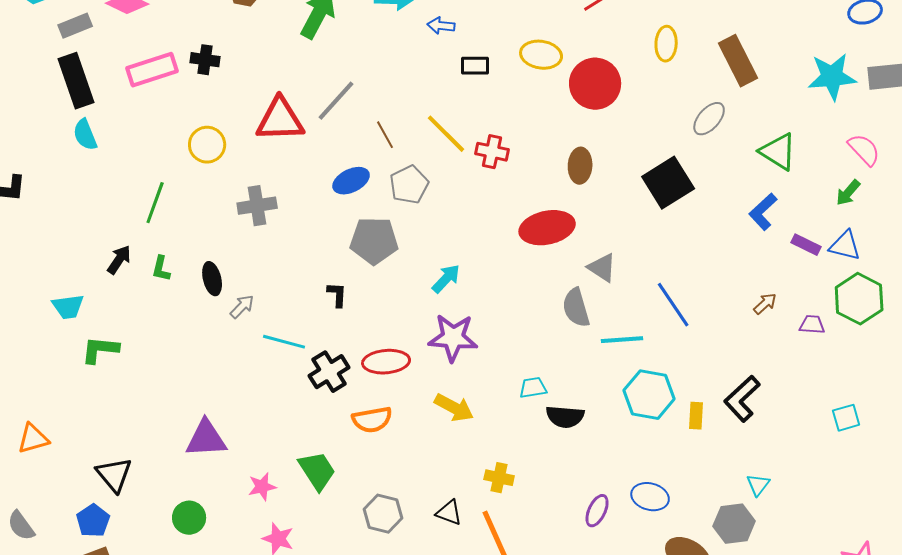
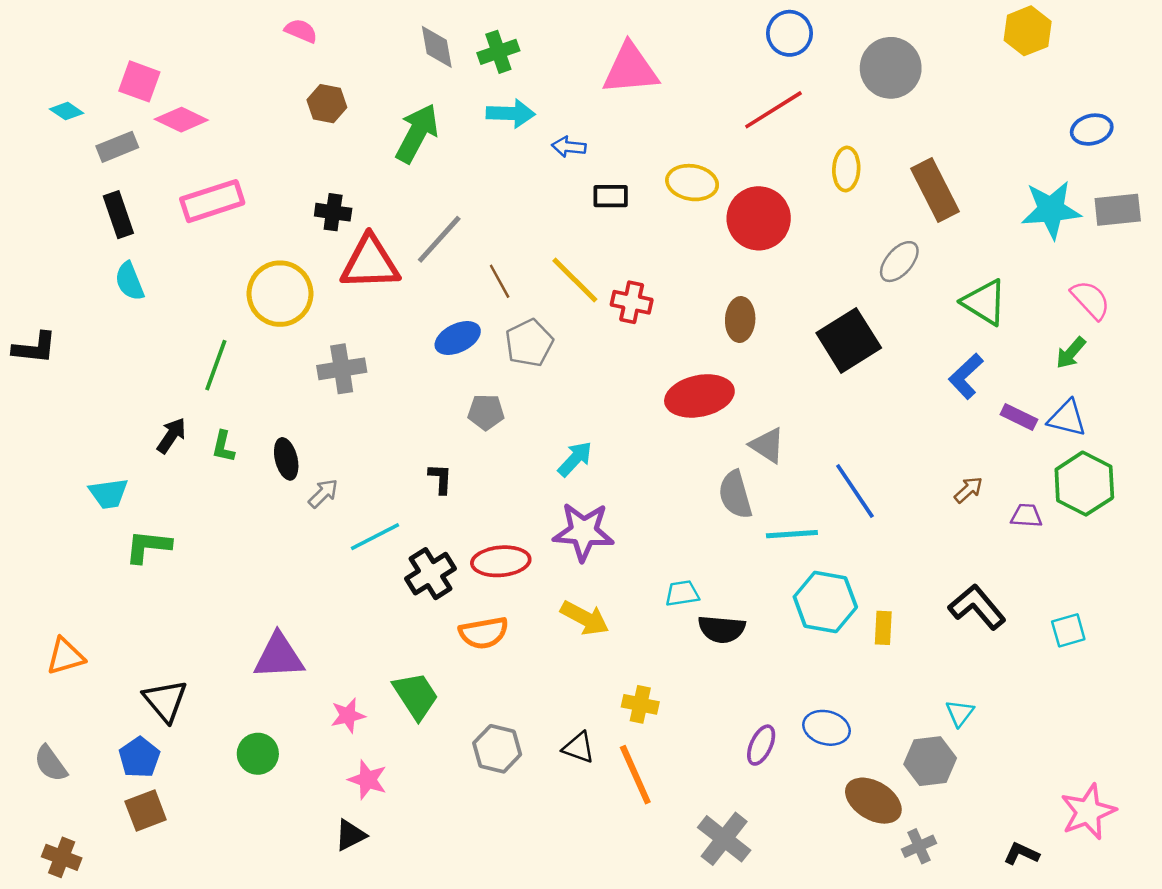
black cross: (205, 60) -> (333, 212), moved
black rectangle: (76, 81) -> (118, 215), size x0.7
yellow circle: (207, 145) -> (280, 294), size x1.4
gray pentagon: (374, 241) -> (486, 412), size x0.6
cyan line: (284, 342) -> (375, 537), turned -42
black L-shape: (742, 399) -> (977, 607), moved, turned 93

